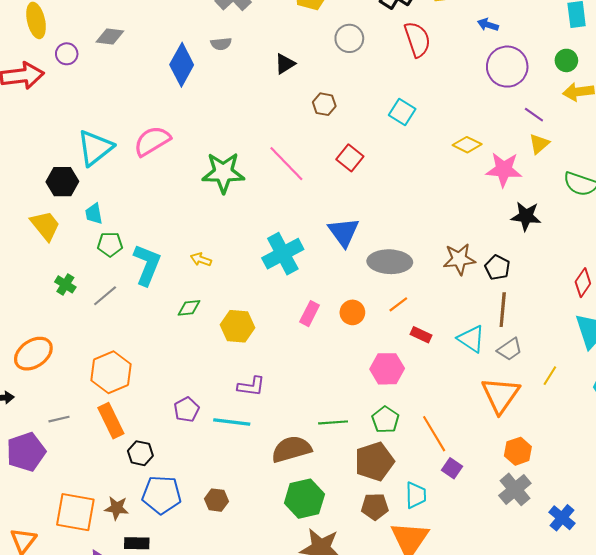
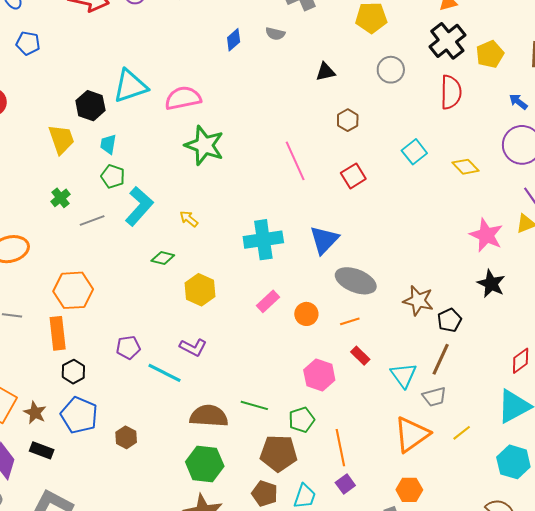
blue diamond: (182, 65) -> (234, 40), size x0.6
yellow diamond: (467, 145) -> (466, 167), moved
green star: (223, 173) -> (204, 145), moved

